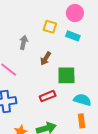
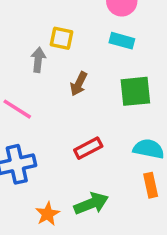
yellow square: (50, 27) -> (62, 38), moved
green square: (66, 75) -> (135, 91), moved

